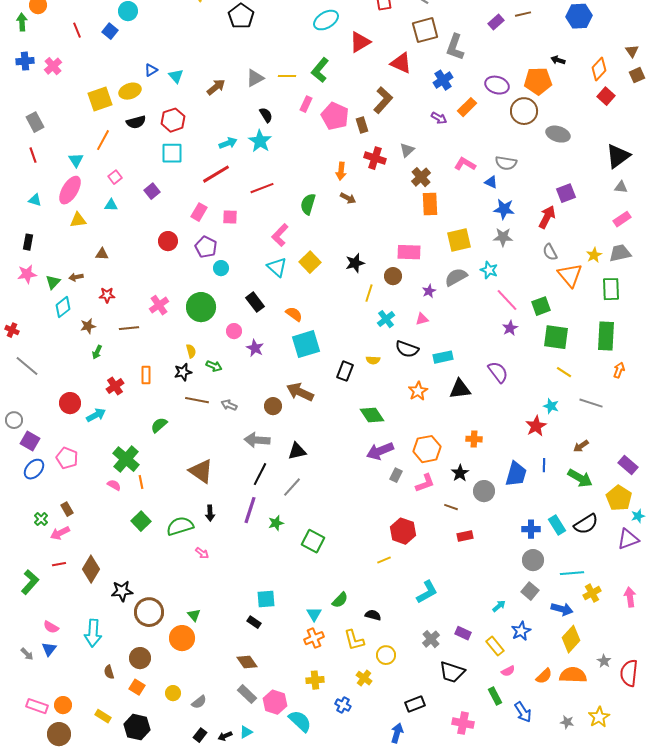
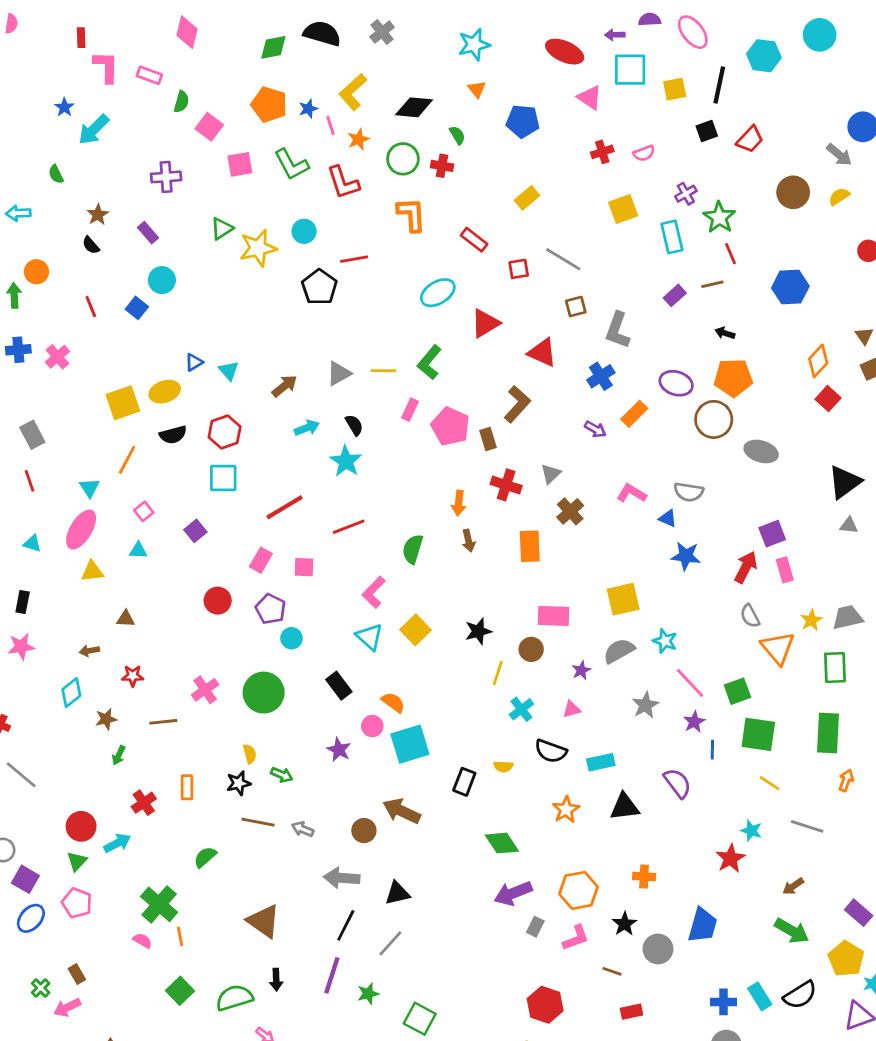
brown square: (425, 30) -> (576, 307), size x0.6
black arrow: (558, 60) -> (725, 333), moved
cyan arrow: (228, 143) -> (307, 428), moved
brown arrow: (348, 198) -> (468, 541), turned 49
orange rectangle: (430, 204) -> (530, 546), moved
pink rectangle: (622, 219) -> (785, 570), moved, turned -72
gray star: (503, 237) -> (645, 705), moved, turned -30
green triangle: (53, 282) -> (77, 861), moved
pink circle: (234, 331) -> (372, 726), moved
blue line: (544, 465) -> (712, 750), moved

